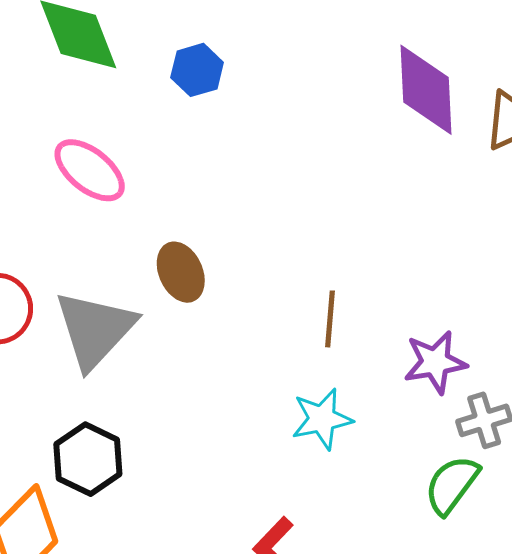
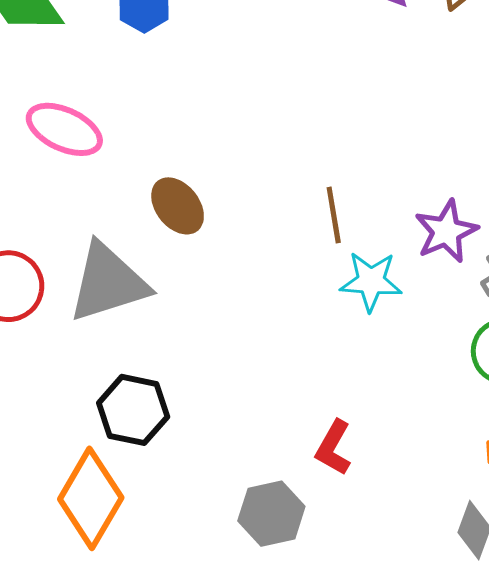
gray triangle: (95, 329) -> (108, 282), turned 44
cyan star: (322, 419) -> (371, 281), moved, turned 30

